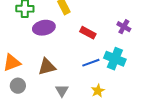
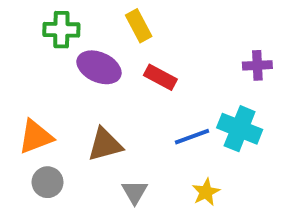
purple cross: (124, 27) -> (257, 65), turned -32
purple ellipse: (44, 28) -> (99, 67), turned 35
red rectangle: (88, 33) -> (160, 77), moved

